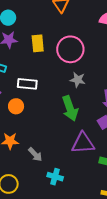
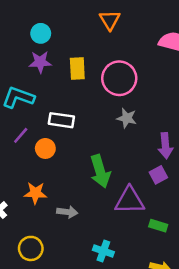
green arrow: (70, 108) -> (100, 171), moved
gray arrow: (35, 154) -> (67, 212), turned -42
cyan cross: (55, 177) -> (103, 251), moved

